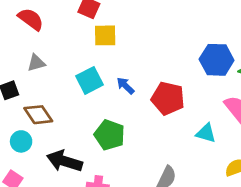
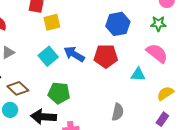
blue hexagon: (217, 60) -> (118, 24), moved
blue arrow: (125, 86) -> (74, 54), size x1.5
green pentagon: (110, 135) -> (59, 93), moved

